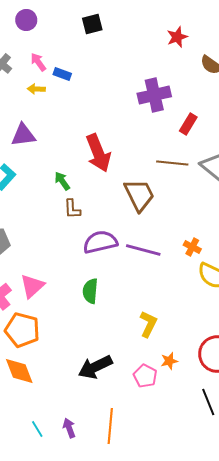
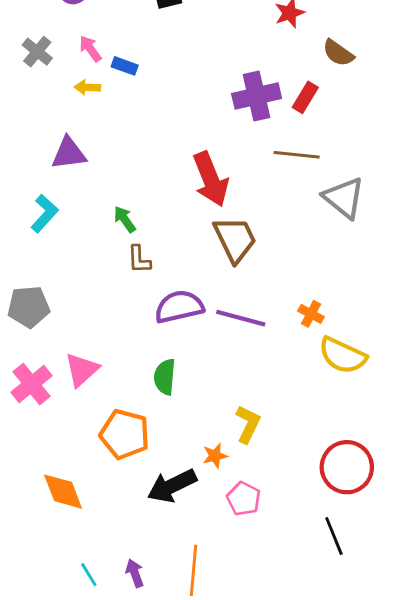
red rectangle: (188, 124) -> (305, 97), moved
red arrow: (98, 153) -> (211, 179), moved
brown line: (172, 163) -> (297, 155), moved
orange pentagon: (22, 330) -> (125, 434), moved
orange star: (169, 361) -> (215, 456), moved

